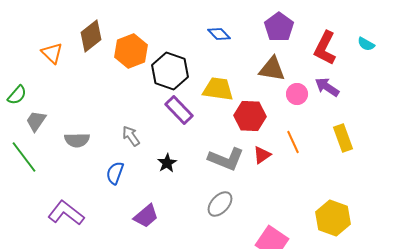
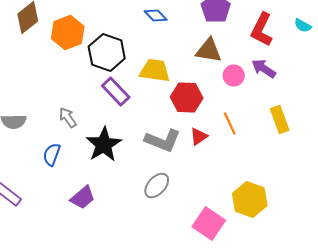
black star: (167, 163) -> (104, 144), size x1.8
yellow hexagon: (333, 218) -> (250, 200), moved

